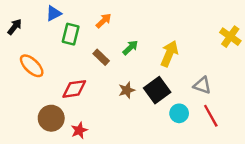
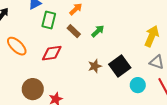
yellow arrow: (169, 54) -> (152, 36), moved
brown rectangle: (101, 57) -> (74, 31), moved
red diamond: (74, 89) -> (52, 53), moved

